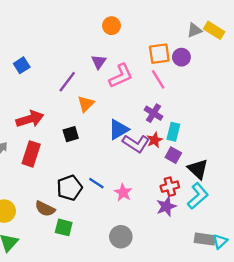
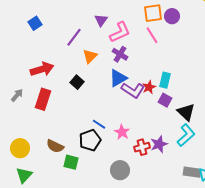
purple cross: (153, 113) -> (120, 54), moved
black square: (71, 134) -> (77, 82), turned -32
red cross: (170, 187) -> (142, 147), moved
black pentagon: (69, 188) -> (90, 140), moved

